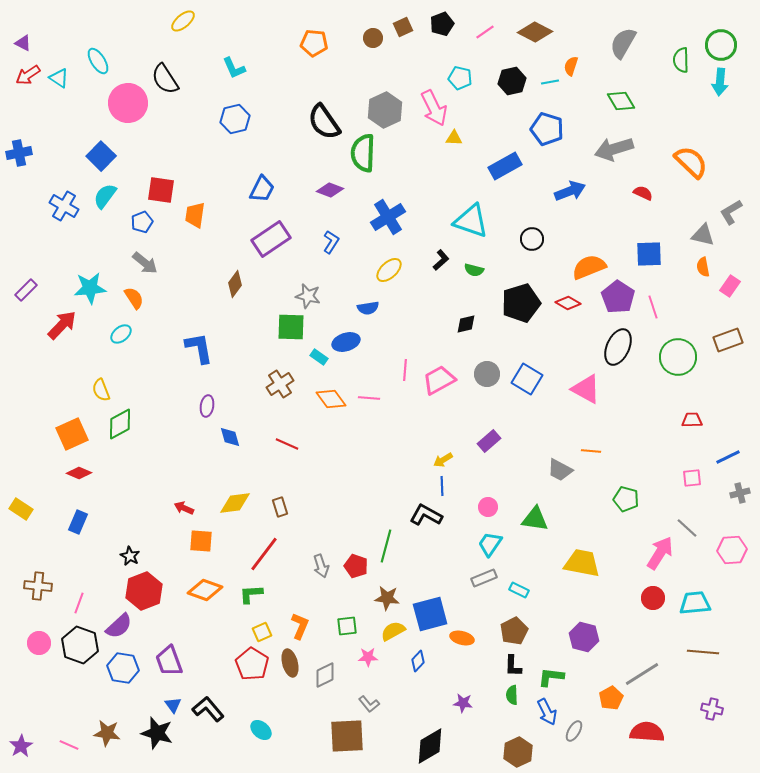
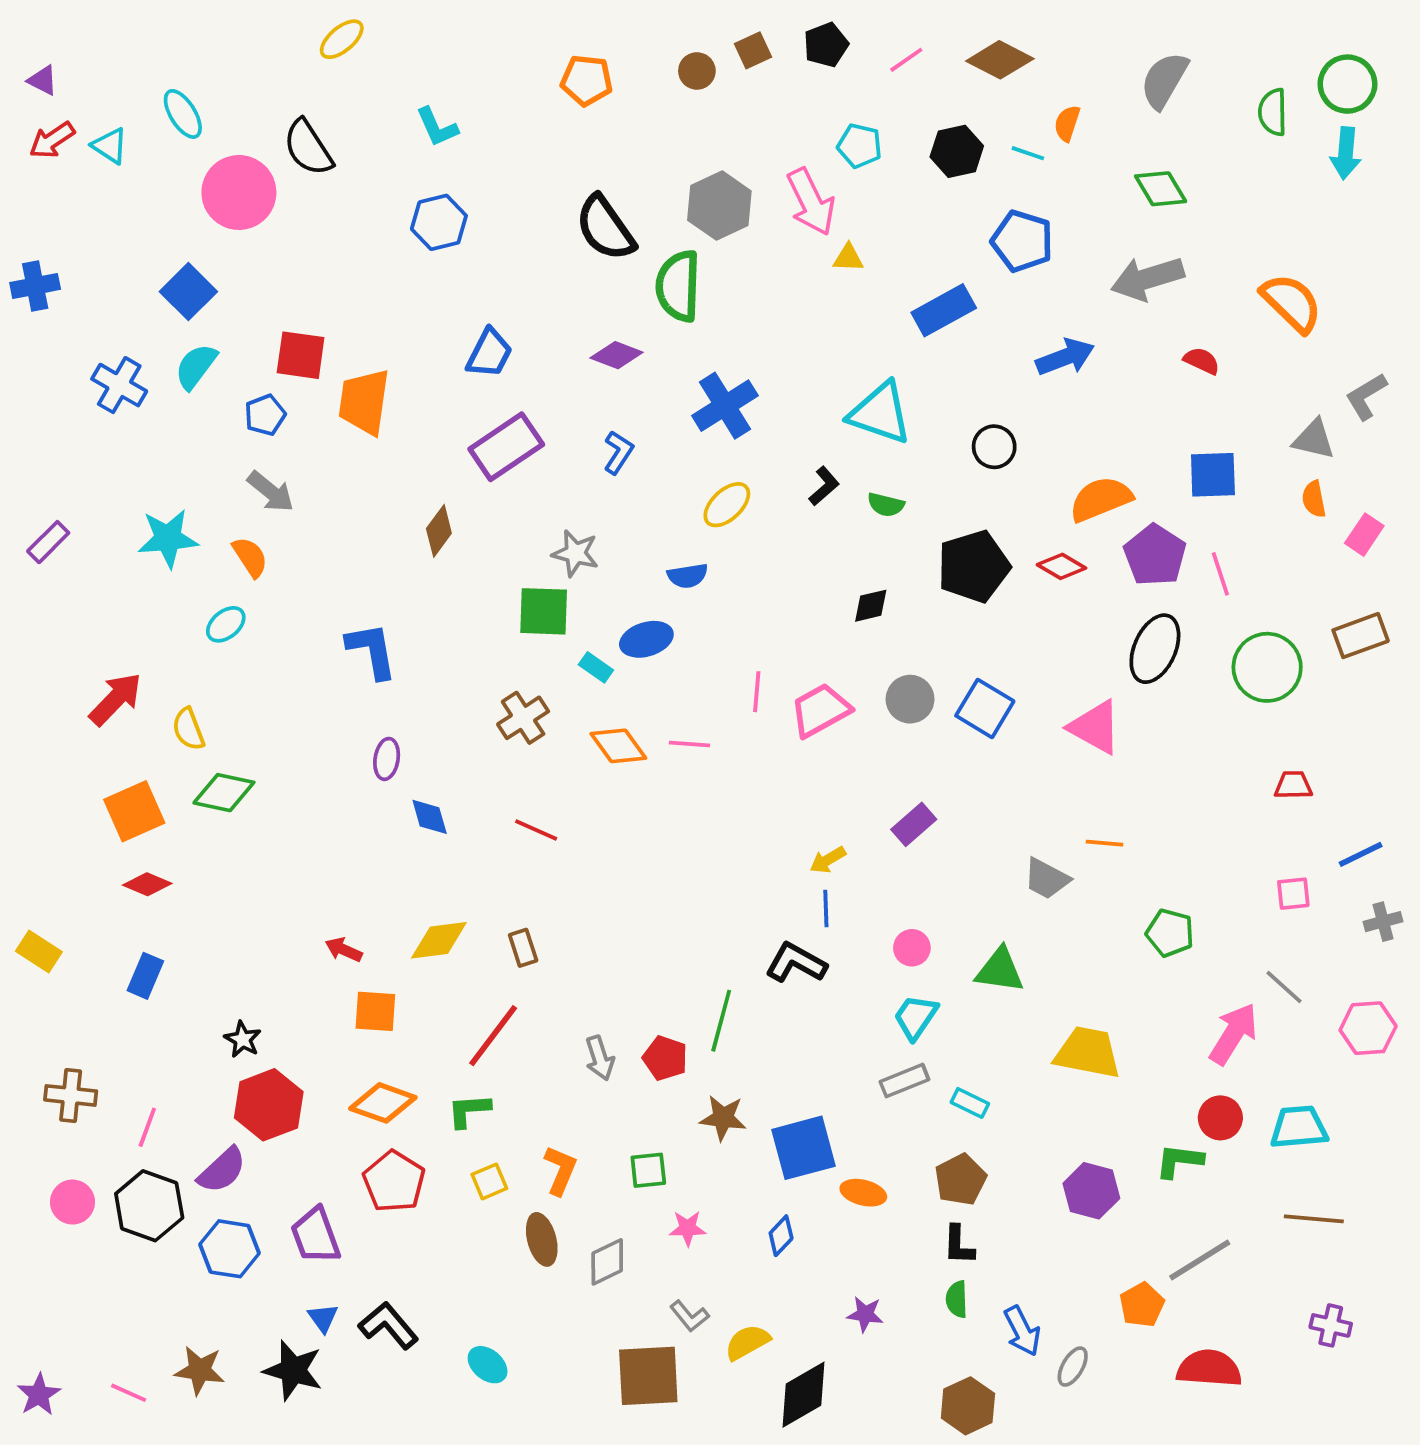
cyan line: (550, 82) -> (1028, 153), turned 30
orange trapezoid: (195, 215) -> (364, 402), size x1.4
red arrow: (62, 325) -> (115, 699), moved
green diamond: (120, 424) -> (224, 793), turned 40
yellow semicircle: (393, 631) -> (747, 1342), moved
red pentagon: (252, 664) -> (394, 1181), moved
green L-shape: (551, 677) -> (1179, 1161), moved

